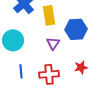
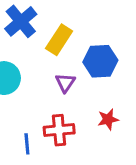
yellow rectangle: (49, 15) -> (59, 40), turned 42
blue line: (21, 71) -> (27, 144), moved

